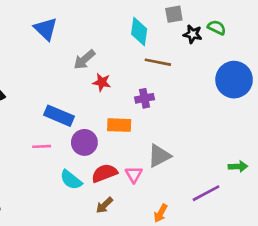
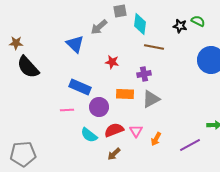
gray square: (174, 14) -> (120, 11), moved
blue triangle: (46, 29) -> (75, 44), moved
gray arrow: (84, 60) -> (99, 27), moved
gray triangle: (159, 156) -> (151, 99), moved
orange arrow: (161, 213) -> (156, 139), moved

